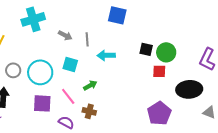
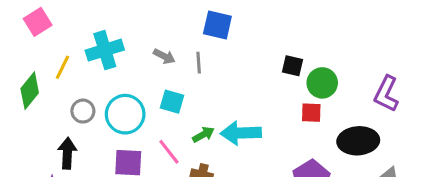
blue square: (117, 15) -> (217, 25), moved
cyan cross: (33, 19) -> (105, 50), moved
black square: (146, 49) -> (292, 66), moved
cyan arrow: (106, 55) -> (241, 133), moved, size x1.4

